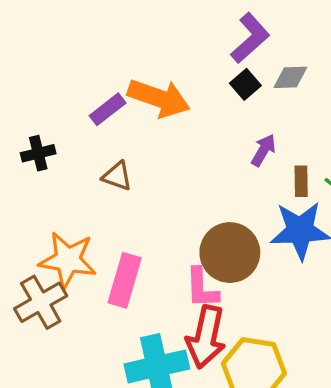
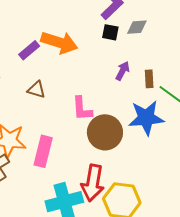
black square: (245, 84) -> (110, 32), turned -36
brown rectangle: (301, 181) -> (149, 79), moved
pink L-shape: (202, 288) -> (82, 109), moved

